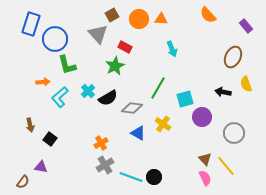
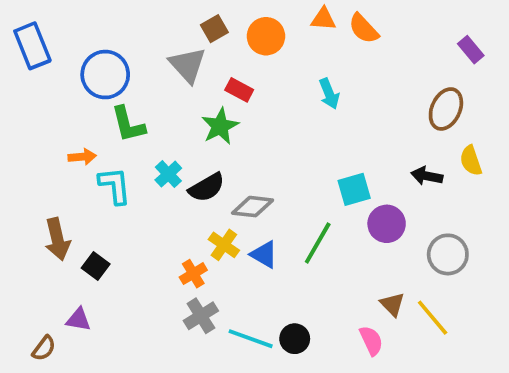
orange semicircle: (208, 15) -> (364, 29), moved
orange triangle: (161, 19) -> (323, 19), moved
blue rectangle: (31, 24) -> (32, 46), moved, turned -40
green line: (158, 88) -> (318, 243), moved
cyan L-shape: (60, 97) -> (115, 186), turned 125
yellow cross: (163, 124) -> (224, 245), moved
brown arrow: (30, 125) -> (57, 239), size x1.5
pink semicircle: (205, 178) -> (371, 341), moved

